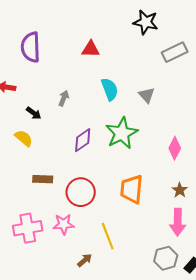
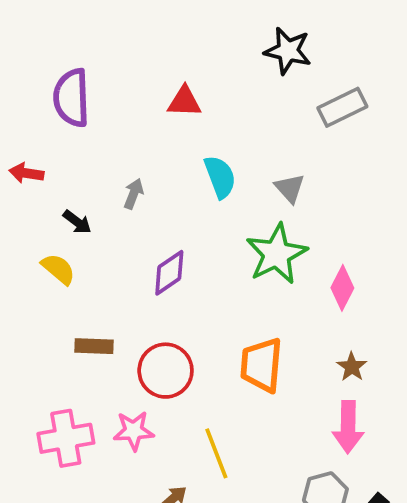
green star: (122, 133) -> (277, 254), moved

